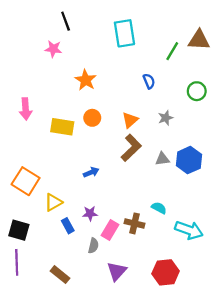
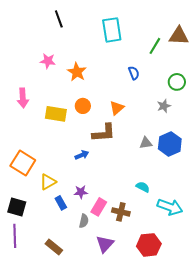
pink star: (53, 49) -> (48, 61), moved
gray star: (166, 118) -> (164, 106), moved
brown L-shape: (131, 148) -> (104, 133), moved, turned 40
brown cross: (134, 223) -> (121, 212), moved

